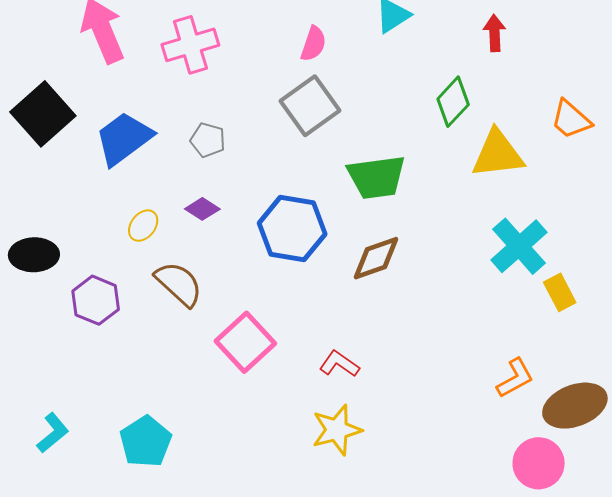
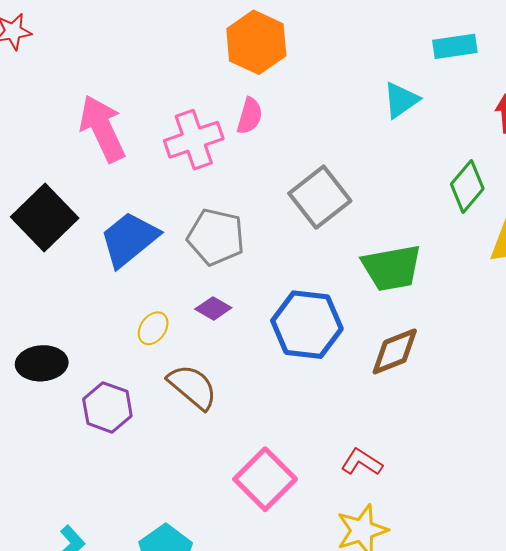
pink semicircle: (313, 44) -> (250, 116), moved
gray pentagon: (208, 140) -> (216, 237), size x1.6
pink square: (245, 342) -> (265, 479), moved

